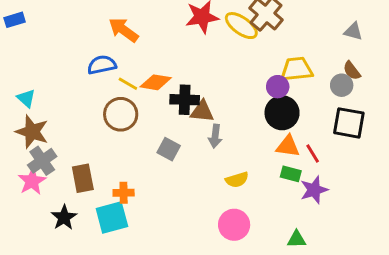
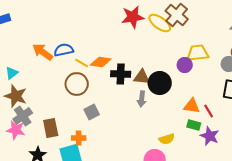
orange arrow: (124, 30) -> (43, 52), moved
cyan triangle: (26, 98) -> (12, 73), turned 40
brown triangle: (202, 111) -> (142, 77), moved
black circle: (282, 113) -> (160, 83), moved
gray square: (169, 149) -> (92, 112), moved, turned 35
yellow semicircle: (237, 180) -> (167, 139), moved
pink star: (32, 181) -> (16, 130), turned -30
purple star: (314, 190) -> (210, 136), turned -30

